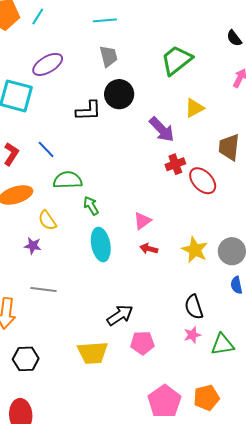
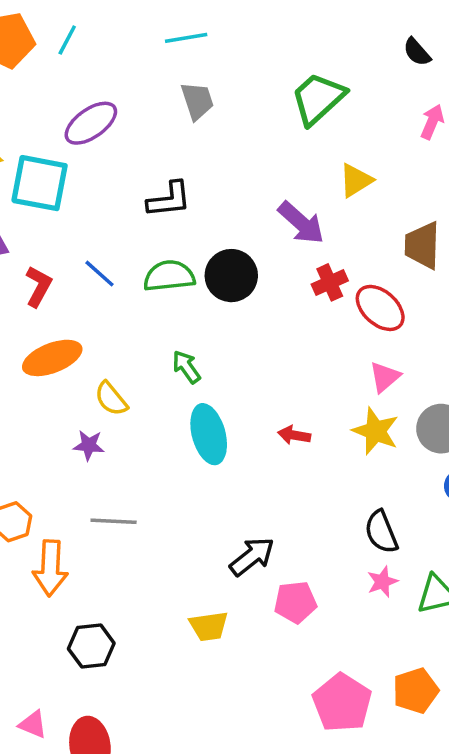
black circle: (119, 94) -> (231, 276), moved
green semicircle: (68, 180) -> (169, 276), moved
pink triangle: (142, 221) -> (385, 377), moved
yellow trapezoid: (93, 353) -> (209, 626), size x0.7

